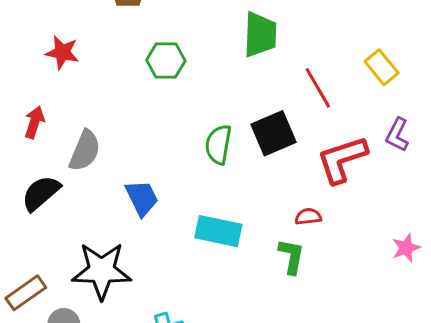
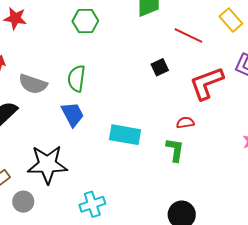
red line: (318, 88) -> (188, 36), turned -32
black square: (274, 133) -> (160, 67), size x0.6
green semicircle: (218, 144) -> (77, 79), moved
gray semicircle: (85, 151) -> (33, 84), turned 88

